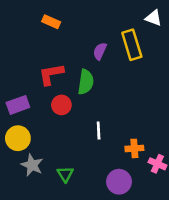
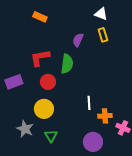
white triangle: (154, 18) -> (101, 14), moved
yellow rectangle: (132, 45) -> (103, 35), size x0.6
white line: (99, 131) -> (89, 103), moved
yellow circle: (18, 138) -> (44, 109), moved

